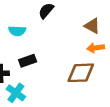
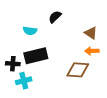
black rectangle: (28, 61) -> (36, 56), size x1.6
cyan cross: (16, 93) -> (24, 81), turned 35

